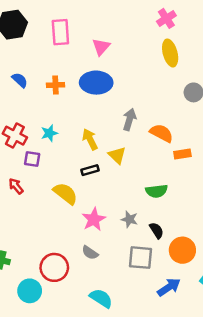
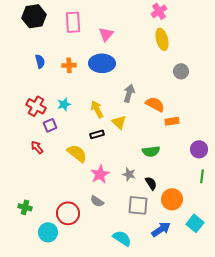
blue semicircle: (20, 80) -> (40, 61), turned 32
purple square: (32, 159) -> (50, 125), turned -32
cyan semicircle: (101, 298) -> (122, 238), moved

